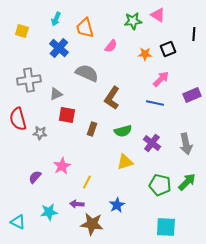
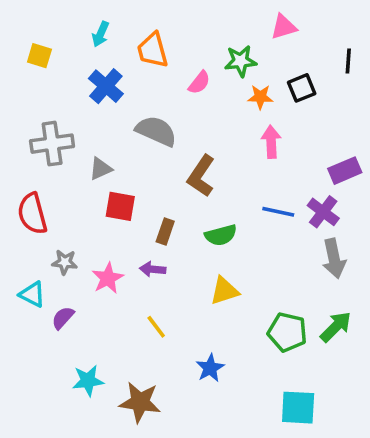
pink triangle: (158, 15) -> (284, 27), turned -49
green star: (133, 21) -> (241, 61), moved
pink arrow: (161, 79) -> (271, 142), moved, turned -48
blue line: (155, 103) -> (278, 212), moved
gray star: (40, 133) -> (65, 262), moved
purple cross: (152, 143) -> (323, 212), moved
pink star: (62, 166) -> (108, 278), moved
yellow line: (87, 182) -> (156, 327), turned -64
purple arrow: (77, 204) -> (153, 269), moved
cyan triangle: (18, 222) -> (32, 294), moved
brown star: (92, 224) -> (140, 402), moved

